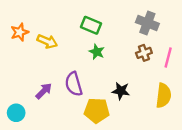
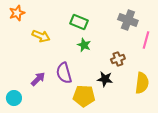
orange star: (20, 32) -> (17, 13), moved
brown cross: (144, 53) -> (118, 59), moved
pink line: (168, 58) -> (146, 40), moved

